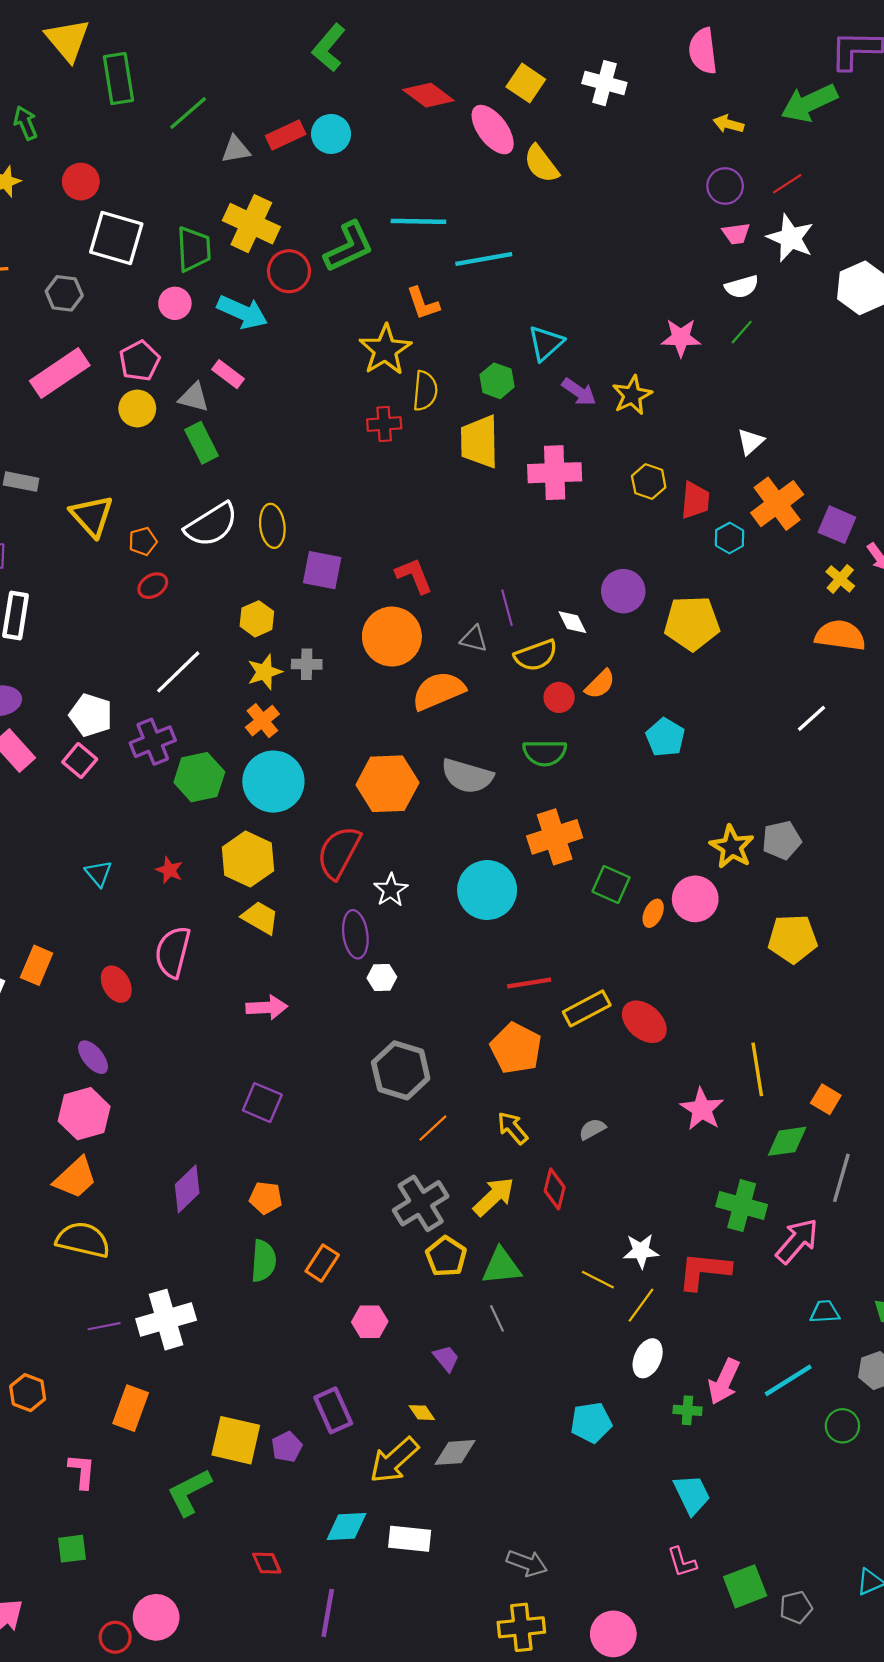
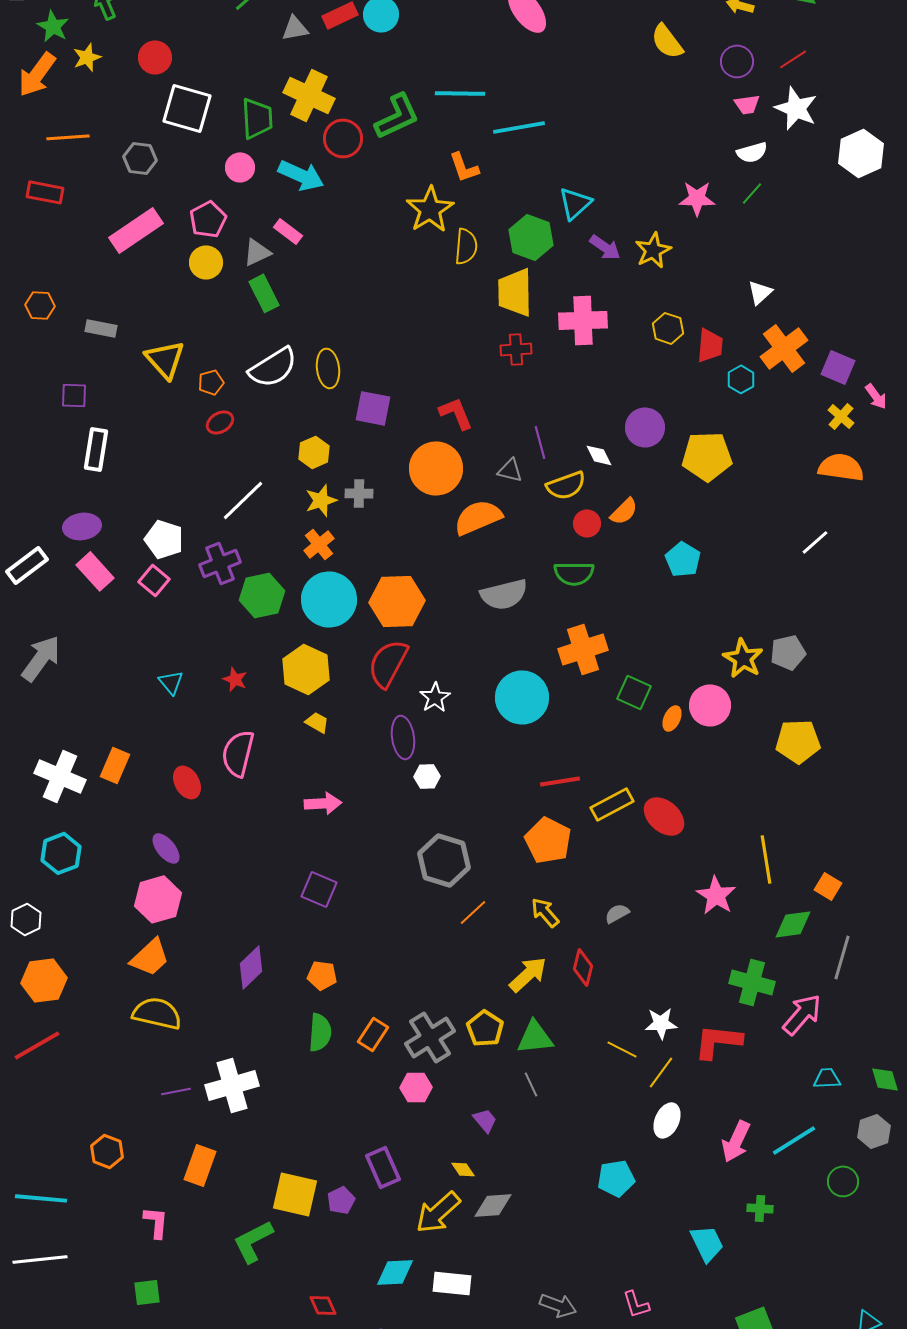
yellow semicircle: (541, 164) -> (667, 41), moved
green hexagon: (497, 381) -> (531, 237), size x1.4
gray triangle: (194, 397) -> (257, 252), turned -40
red cross: (384, 424) -> (516, 349), moved
gray semicircle: (467, 776) -> (504, 594), turned -30
orange hexagon: (387, 784) -> (397, 601), moved
yellow trapezoid: (260, 918) -> (317, 722), size x0.7
gray cross: (421, 1203) -> (430, 1037), moved
green cross: (687, 1410) -> (760, 1208), moved
pink L-shape: (682, 1562) -> (636, 1304), moved

